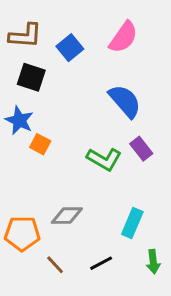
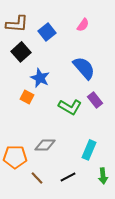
pink semicircle: (123, 37) -> (83, 25), size x0.6
black square: (31, 77) -> (21, 52), turned 30
blue star: (19, 120) -> (40, 78), moved

